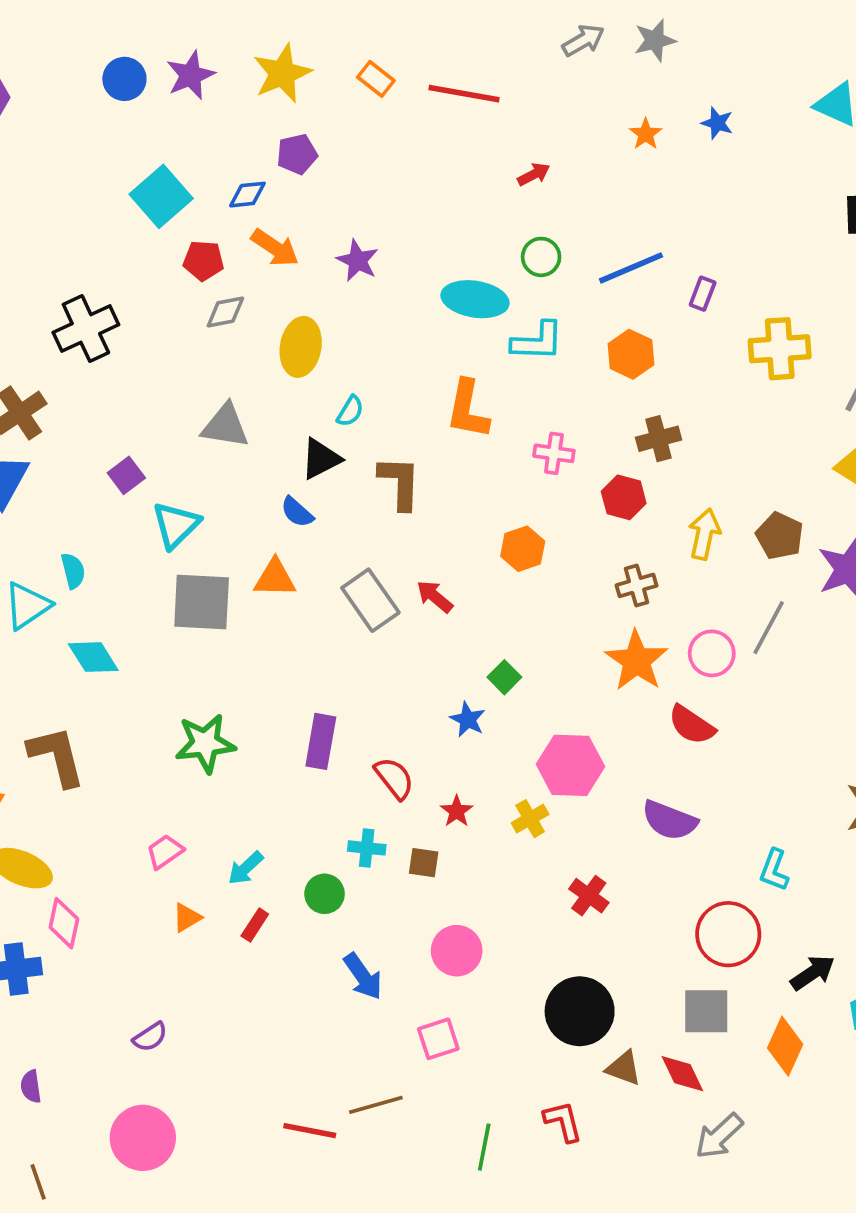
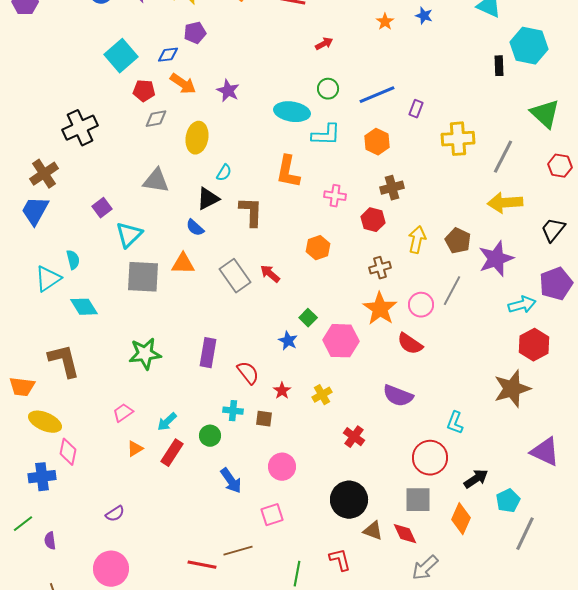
pink hexagon: (570, 765) -> (341, 341), moved
red rectangle: (255, 925) -> (172, 453), size x1.5

